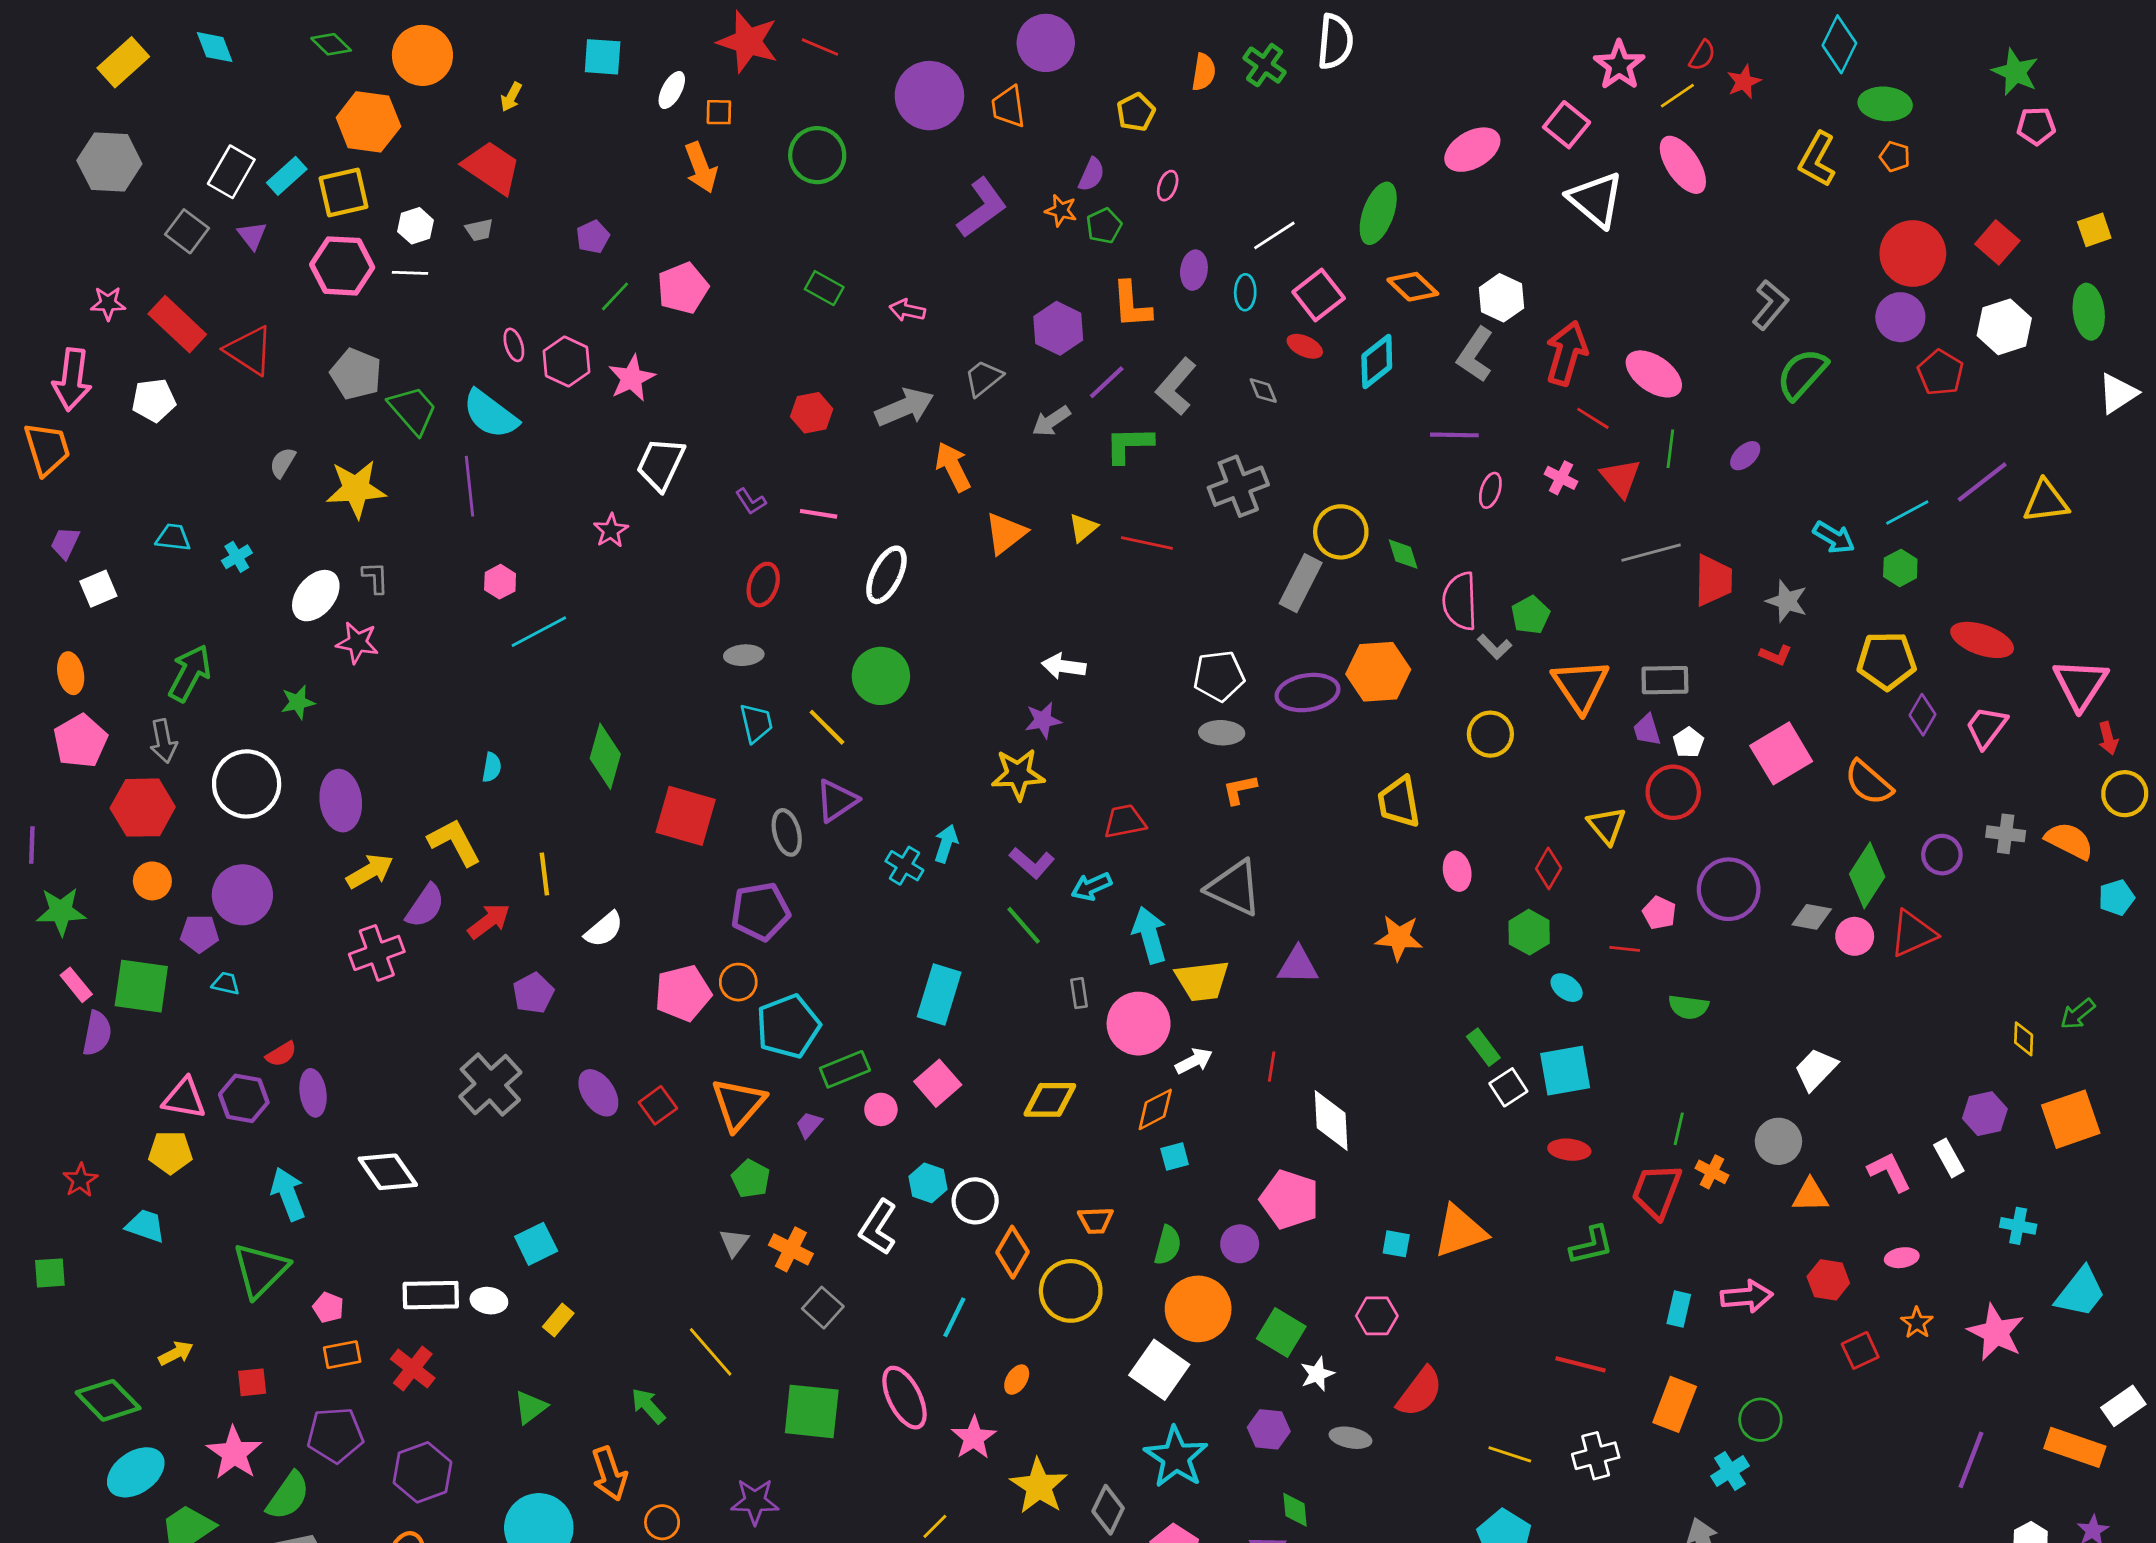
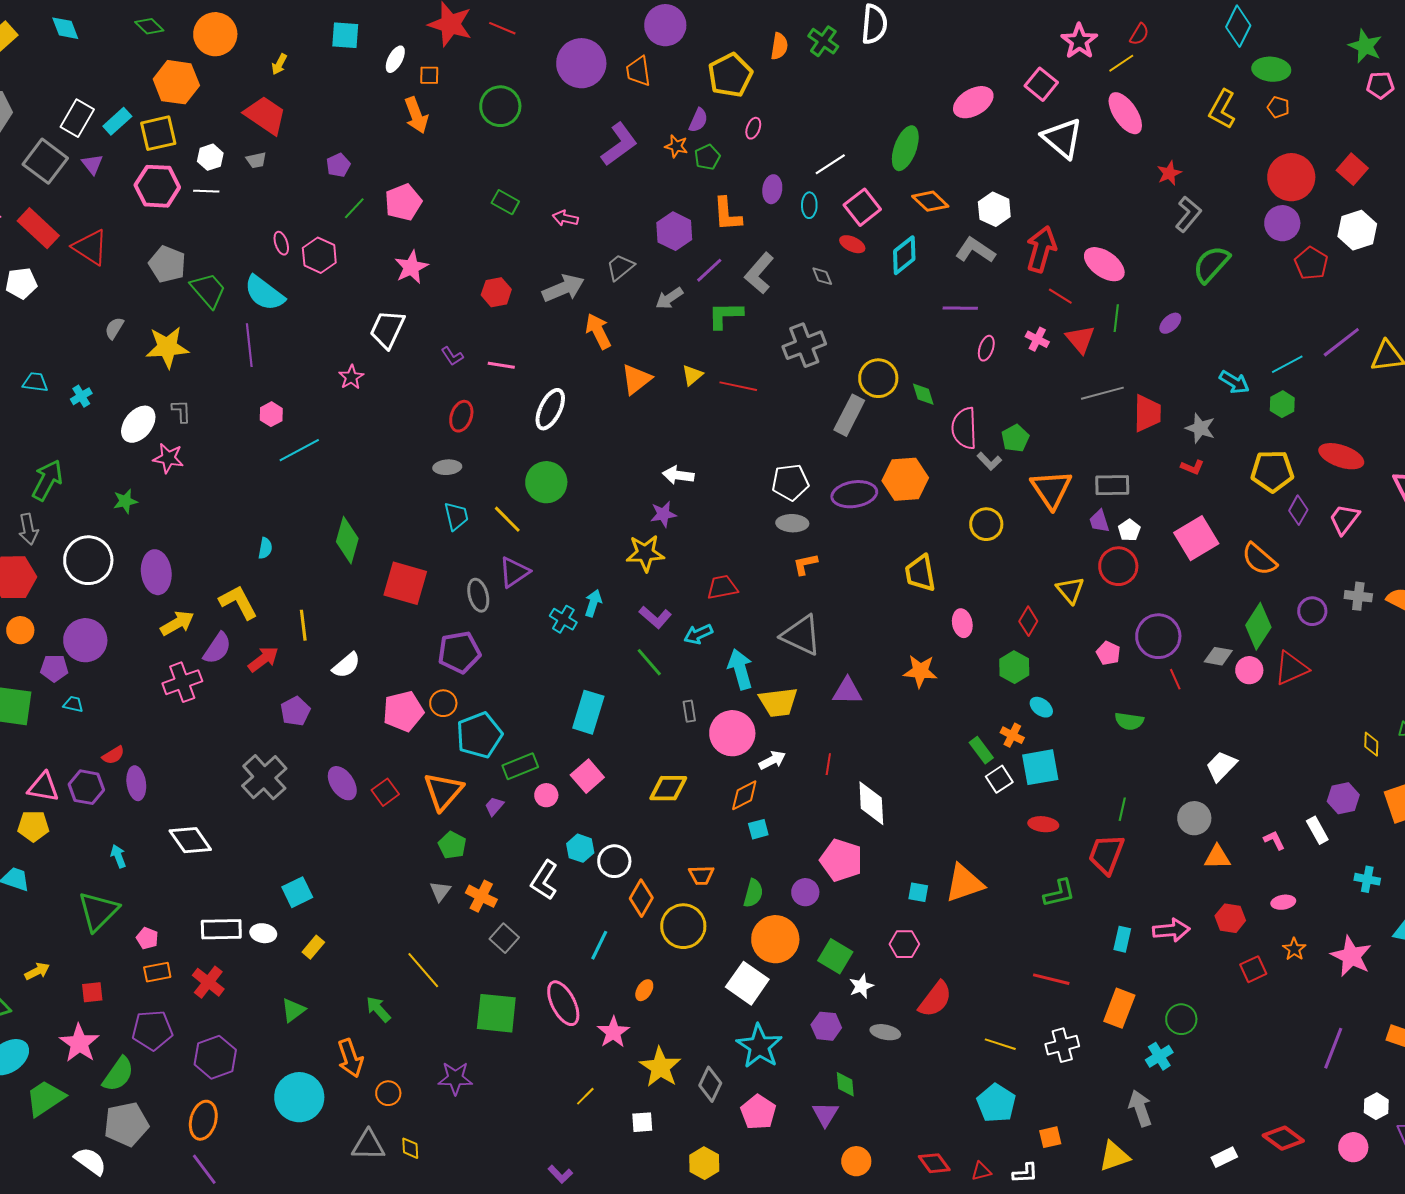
red star: (1744, 82) -> (1169, 173), moved
yellow pentagon: (1136, 112) -> (730, 75), size x1.6
gray square: (187, 231) -> (45, 161), size x1.4
gray L-shape: (1475, 355) -> (975, 250), turned 90
pink star: (632, 378) -> (411, 267), moved
red line: (1625, 949) -> (1175, 679), moved, turned 60
orange cross: (1712, 1172) -> (1012, 735), moved
pink L-shape: (1889, 1172) -> (1274, 840), size x0.7
cyan arrow: (288, 1194) -> (118, 856), size x0.6

